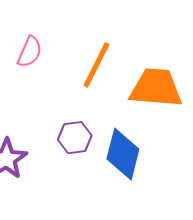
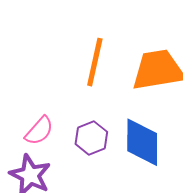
pink semicircle: (30, 52) -> (39, 131), moved, turned 32

